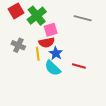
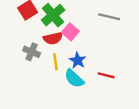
pink square: (51, 30) -> (70, 32), turned -32
red semicircle: (47, 42) -> (53, 38), moved

